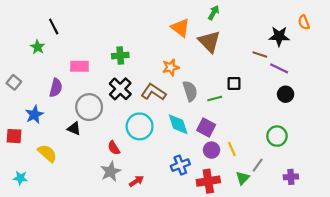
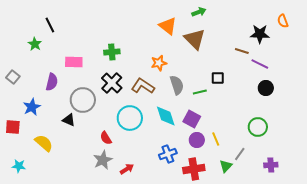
green arrow: (214, 13) -> (199, 12), turned 40

